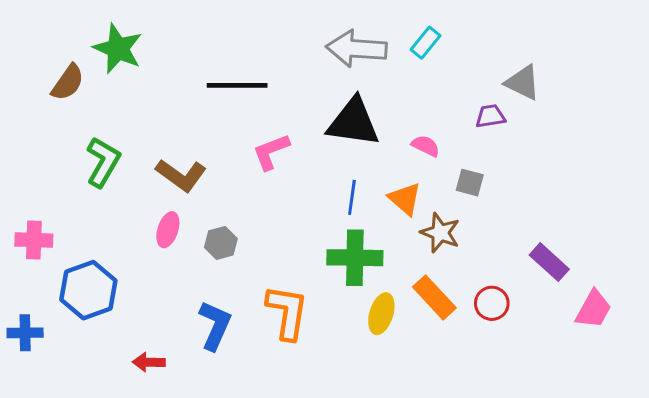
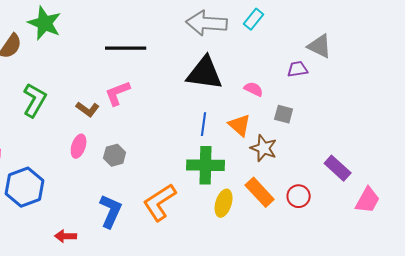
pink L-shape: (271, 152) -> (118, 93), moved
brown L-shape: (181, 175) -> (88, 109), size x0.7
orange L-shape: (287, 312) -> (160, 202), turned -132

